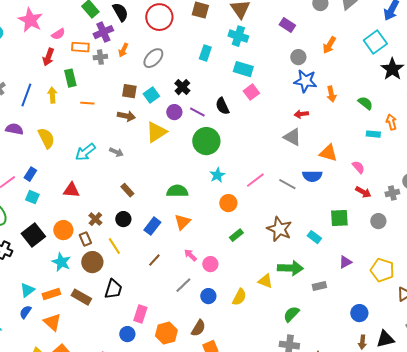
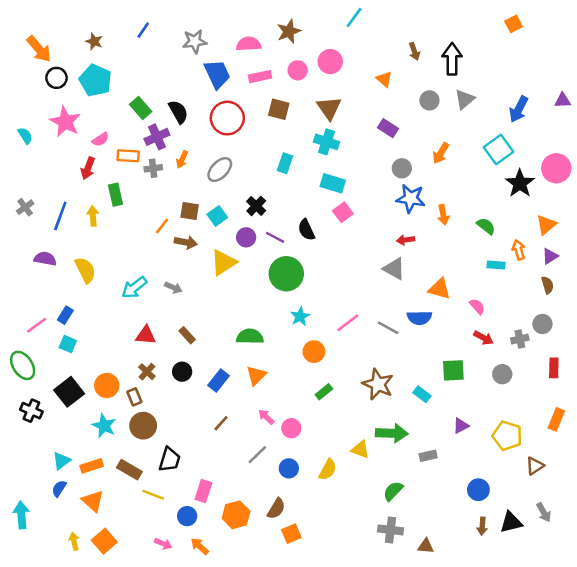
orange line: (87, 103) -> (162, 226), moved, turned -56
red triangle: (71, 190) -> (146, 335), moved
yellow line: (114, 246) -> (153, 495), moved, turned -36

